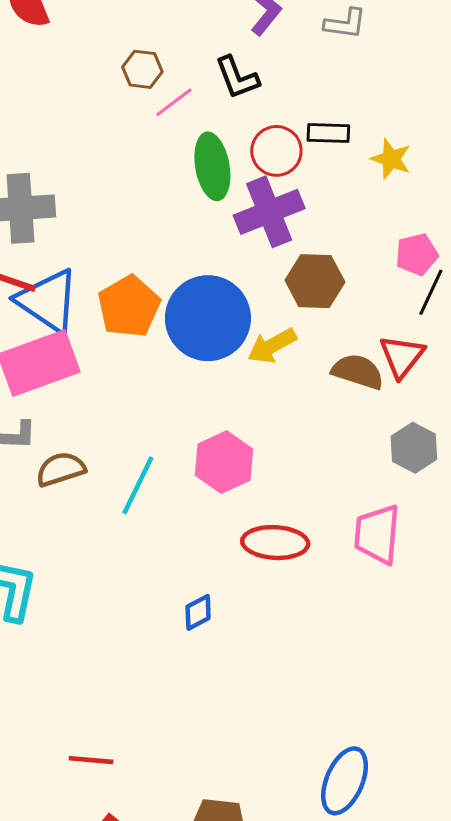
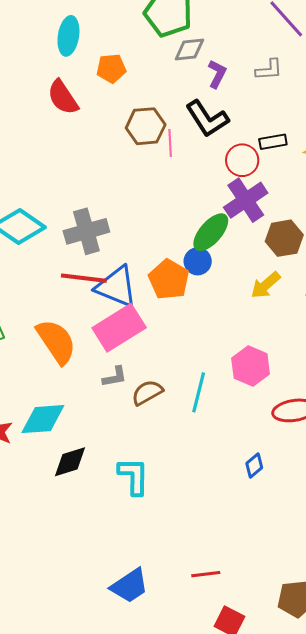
brown hexagon: (142, 69) -> (146, 126), size x1.5
black L-shape: (237, 77) -> (207, 119), size x1.4
pink line: (174, 102) -> (170, 143), turned -44
green ellipse: (212, 166) -> (211, 232), moved, turned 63
blue circle: (208, 318) -> (198, 261), moved, size x0.5

